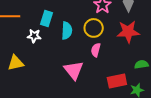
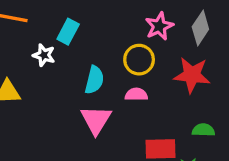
cyan semicircle: (67, 31) -> (94, 80), moved
pink semicircle: (96, 50) -> (136, 94), turned 64

